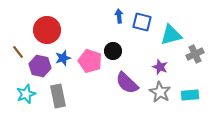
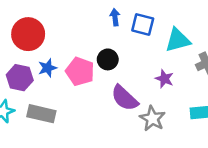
gray star: (160, 92) -> (152, 119), moved
gray rectangle: (58, 96) -> (41, 114), turned -65

